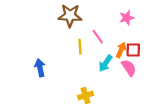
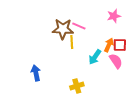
brown star: (70, 16) -> (63, 29), moved
pink line: (98, 37) -> (79, 26), moved, turned -32
blue arrow: (40, 68) -> (36, 73), moved

